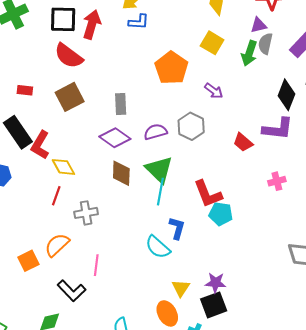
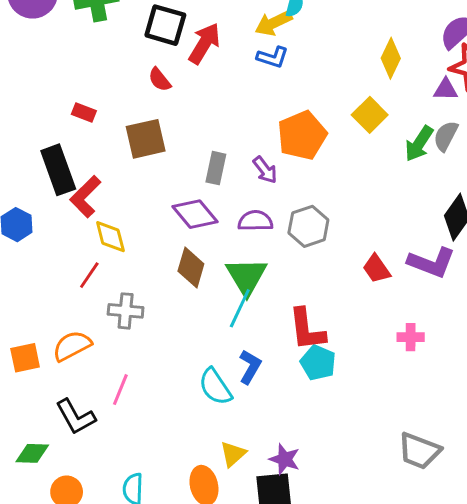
purple triangle: (259, 25) -> (446, 89), moved
red semicircle: (69, 56) -> (160, 80), size x0.6
purple arrow: (214, 91) -> (265, 170), moved

